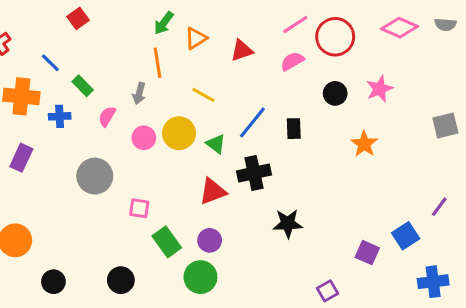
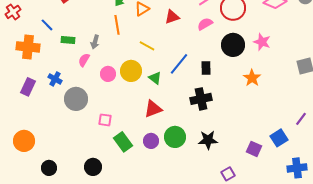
green rectangle: (83, 86) -> (68, 40), turned -40
pink star: (380, 89) -> (262, 42), turned -30
gray arrow: (139, 93) -> (95, 42), moved
black circle: (335, 93) -> (233, 45), size x1.5
blue cross: (60, 116) -> (55, 79), moved, turned 32
black cross: (254, 173) -> (201, 99), moved
black star: (288, 224) -> (208, 140), moved
green circle: (200, 277) -> (175, 137), moved

